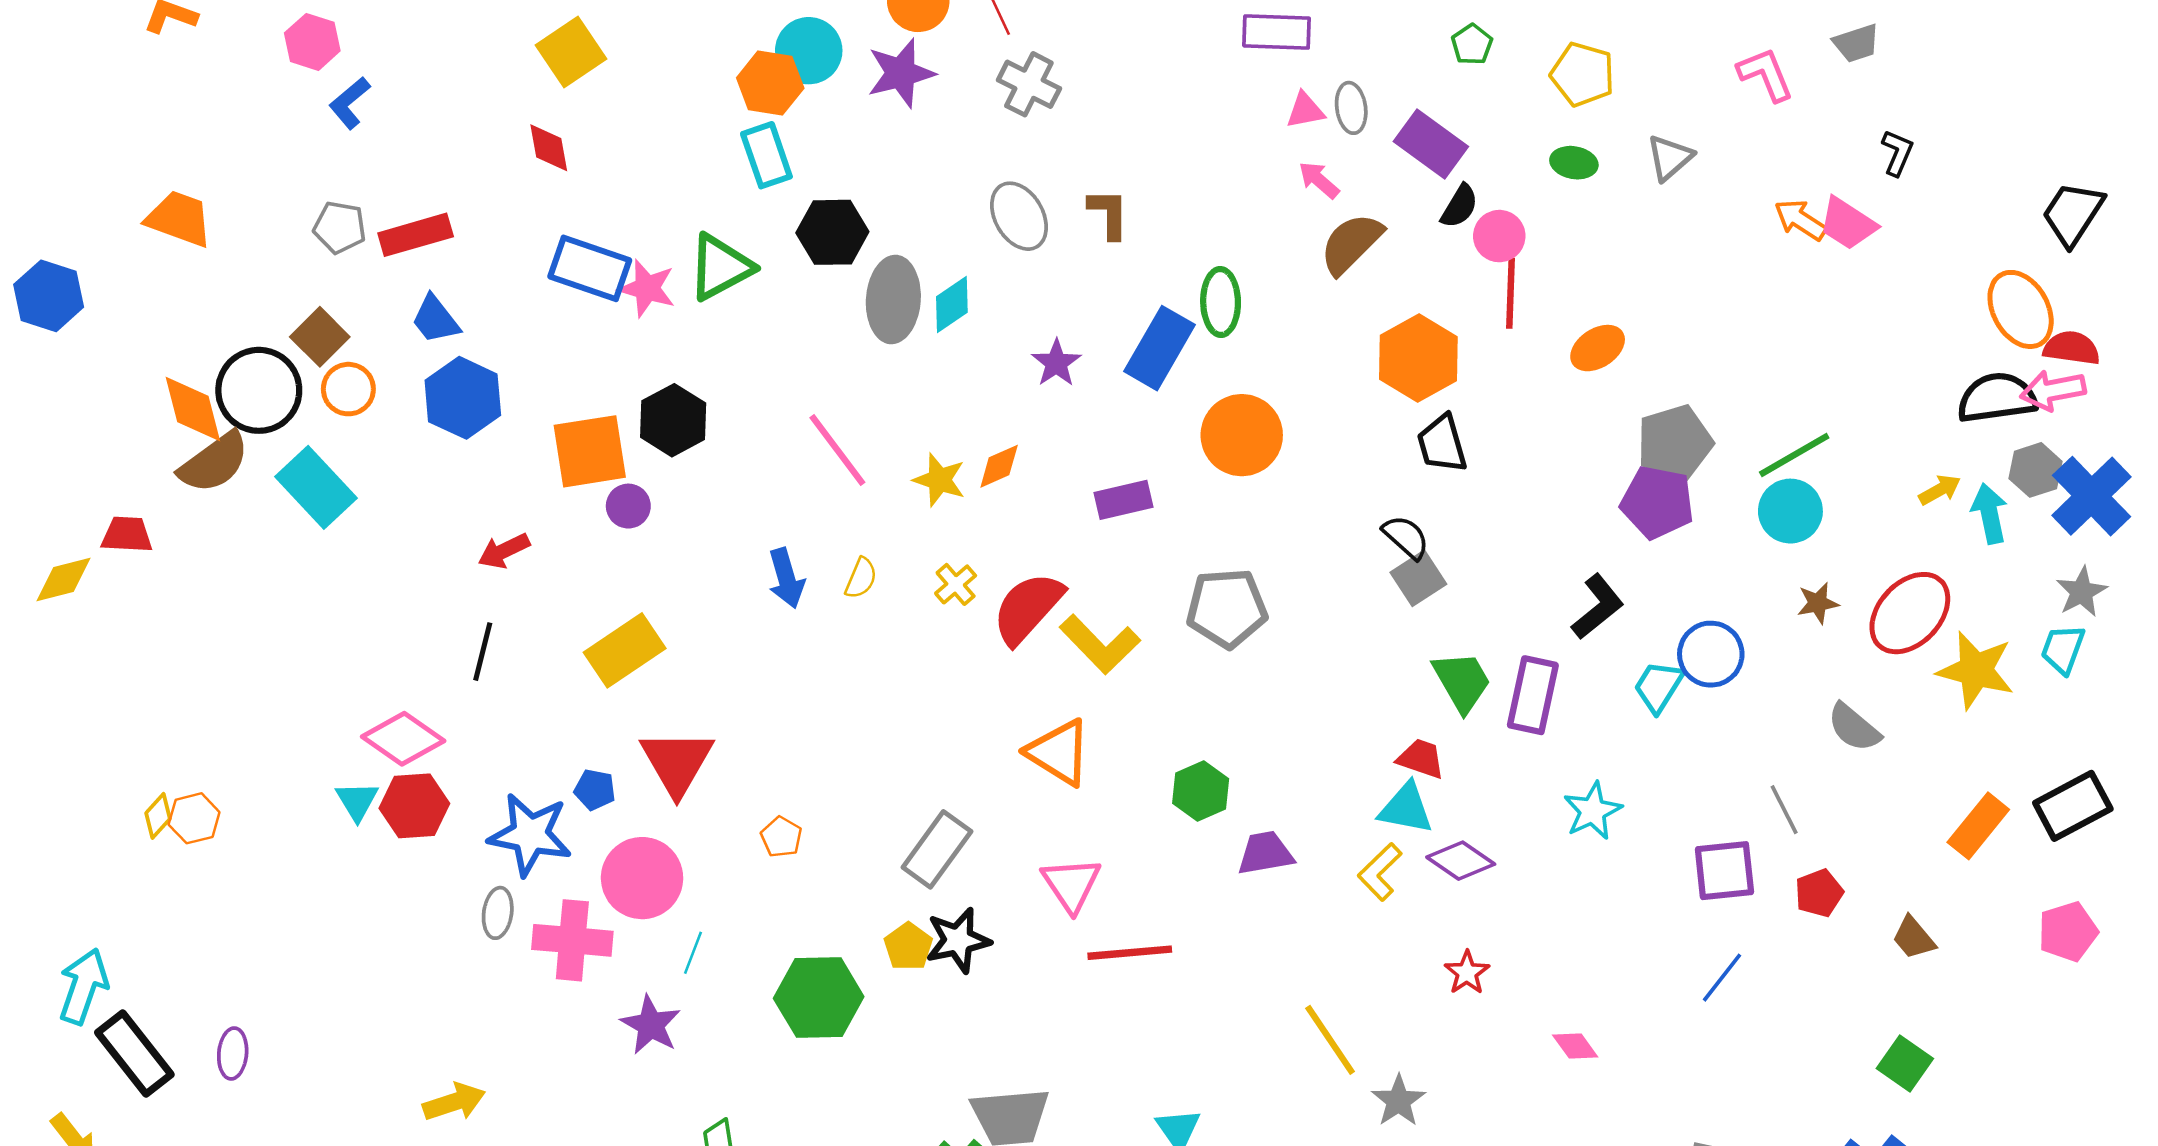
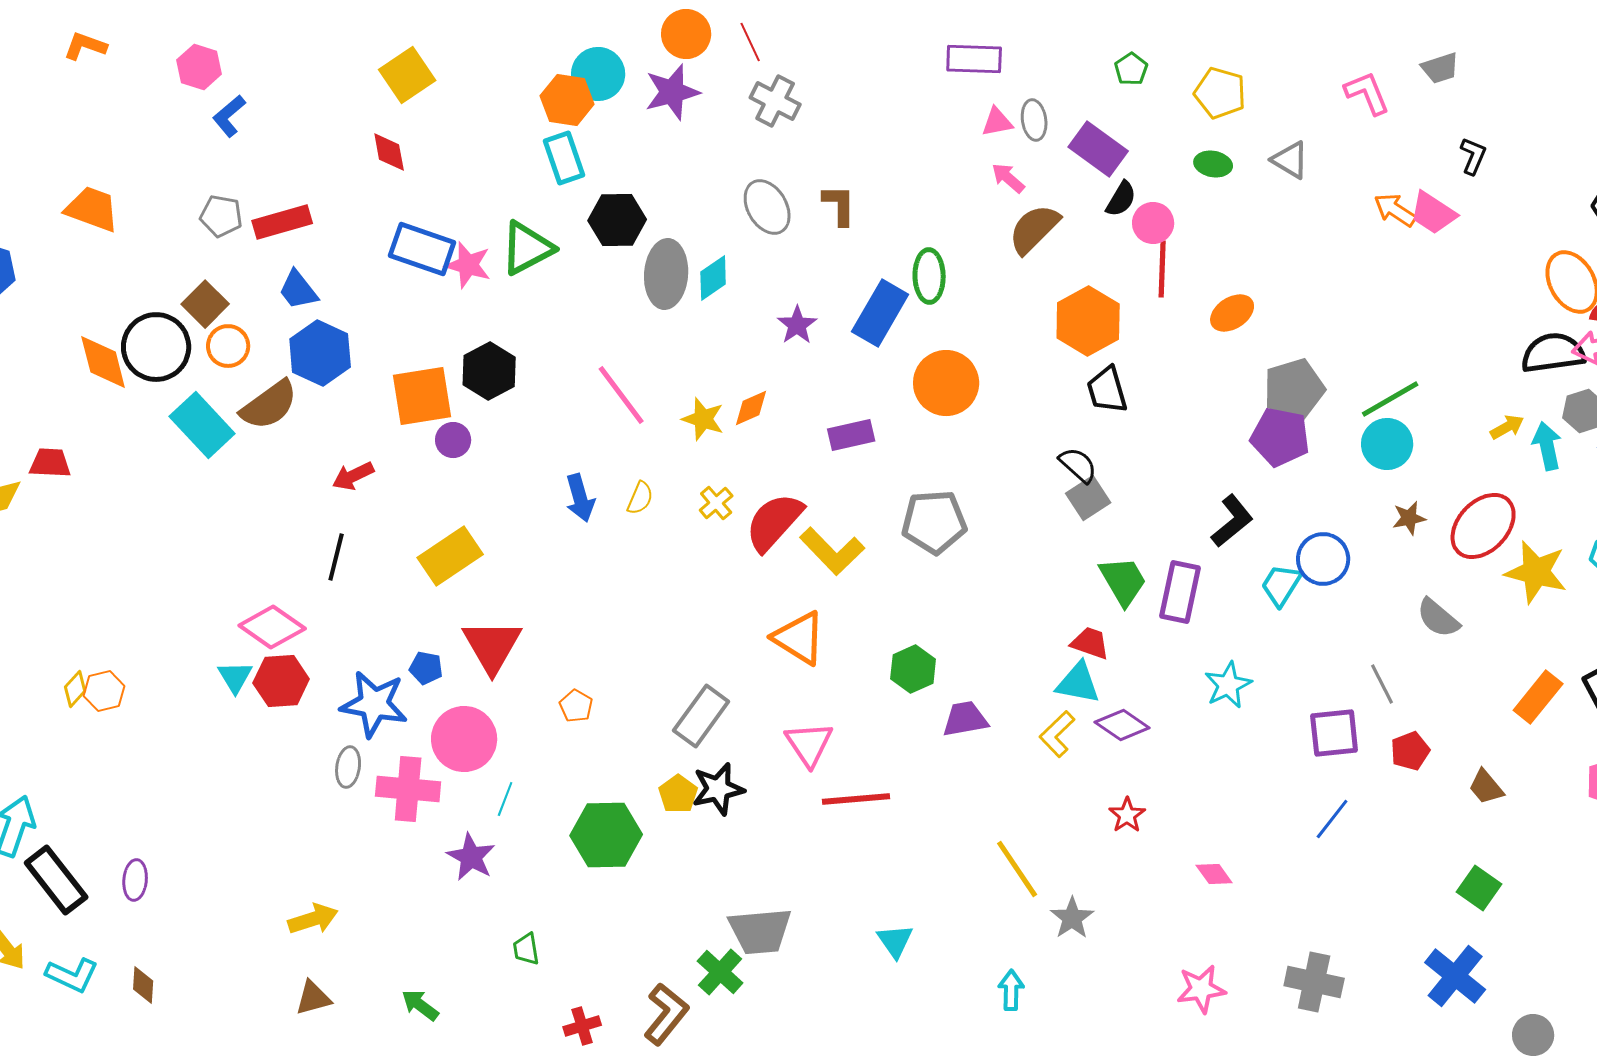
gray triangle: (1670, 158) -> (1290, 160), turned -48
brown semicircle: (214, 463) -> (269, 405), moved

